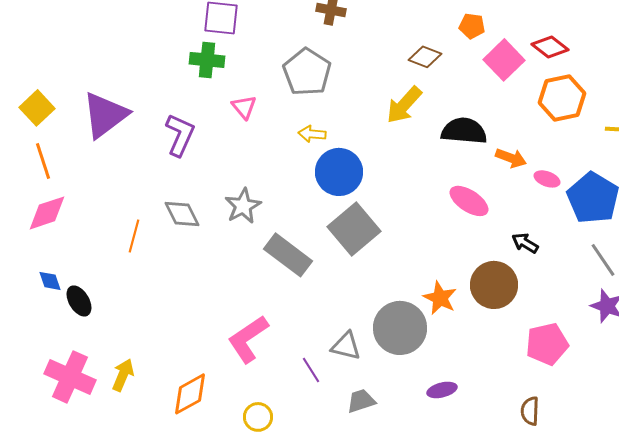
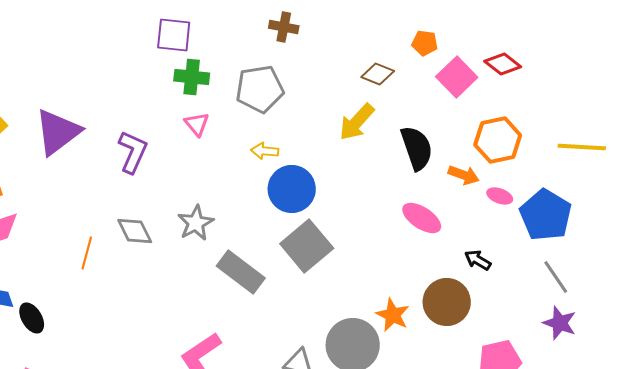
green cross: (207, 60) -> (192, 77), moved
gray pentagon: (307, 72) -> (260, 89), turned 30
orange hexagon: (562, 98) -> (498, 140), moved
black semicircle: (464, 131) -> (417, 148), turned 66

